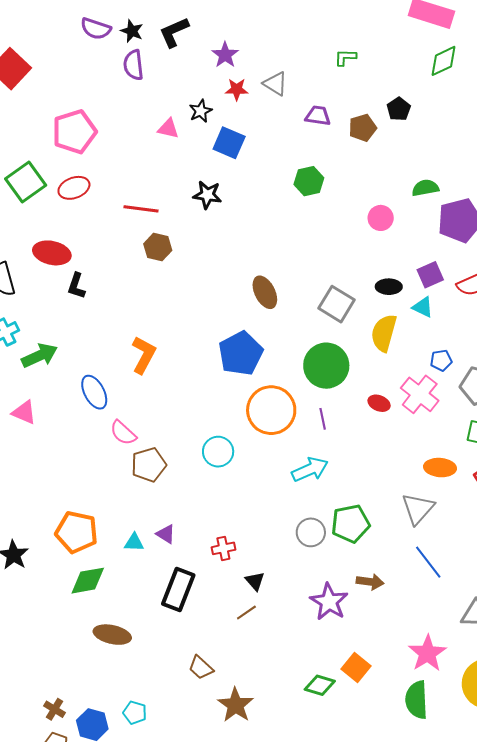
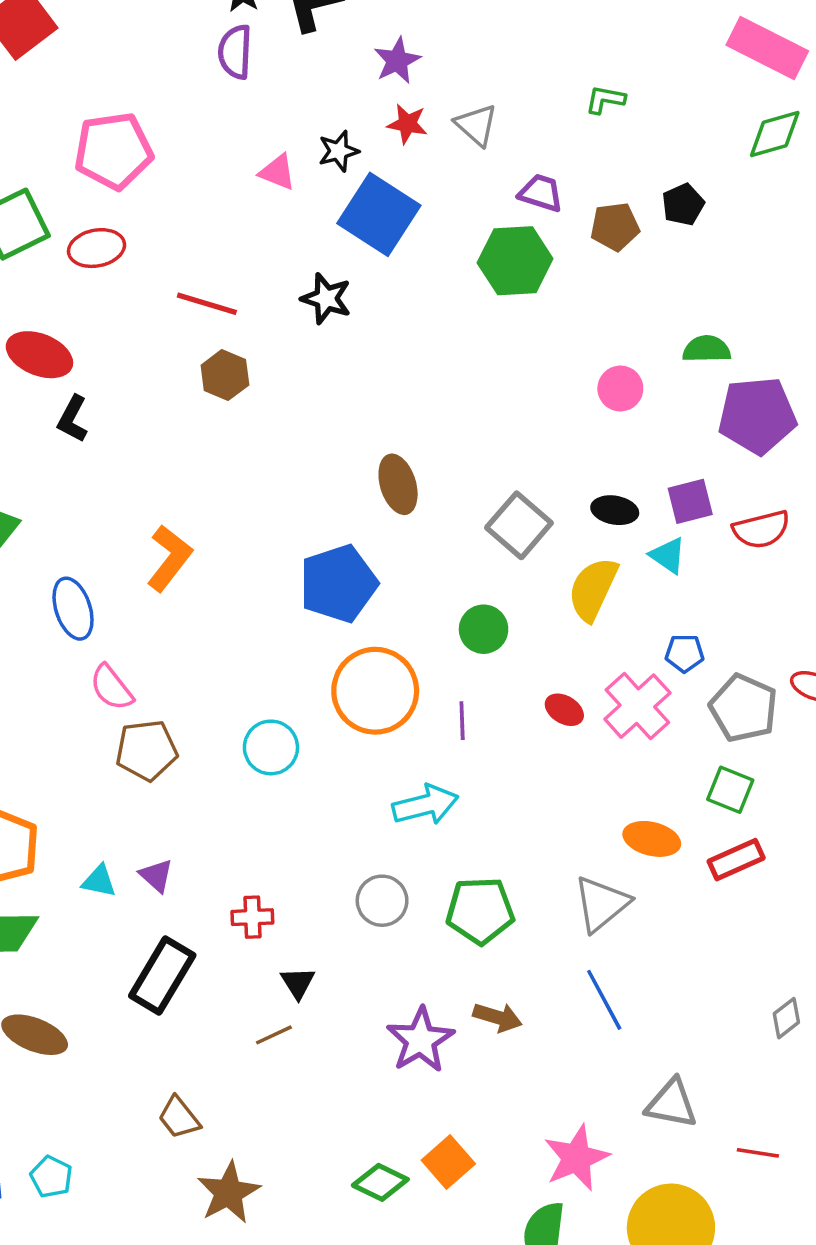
blue square: (229, 143) -> (379, 214), size x1.4
green hexagon: (309, 181) -> (515, 261), moved, size x1.4
green circle: (326, 366) -> (484, 629), size x0.6
gray circle: (311, 532) -> (382, 901), moved

